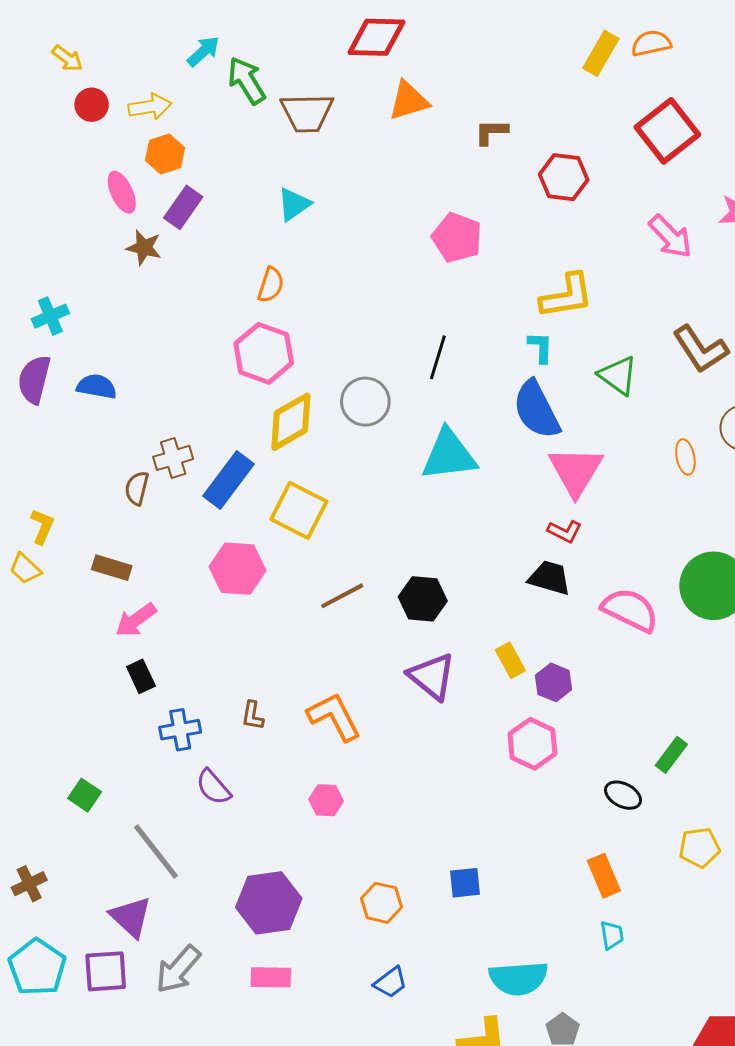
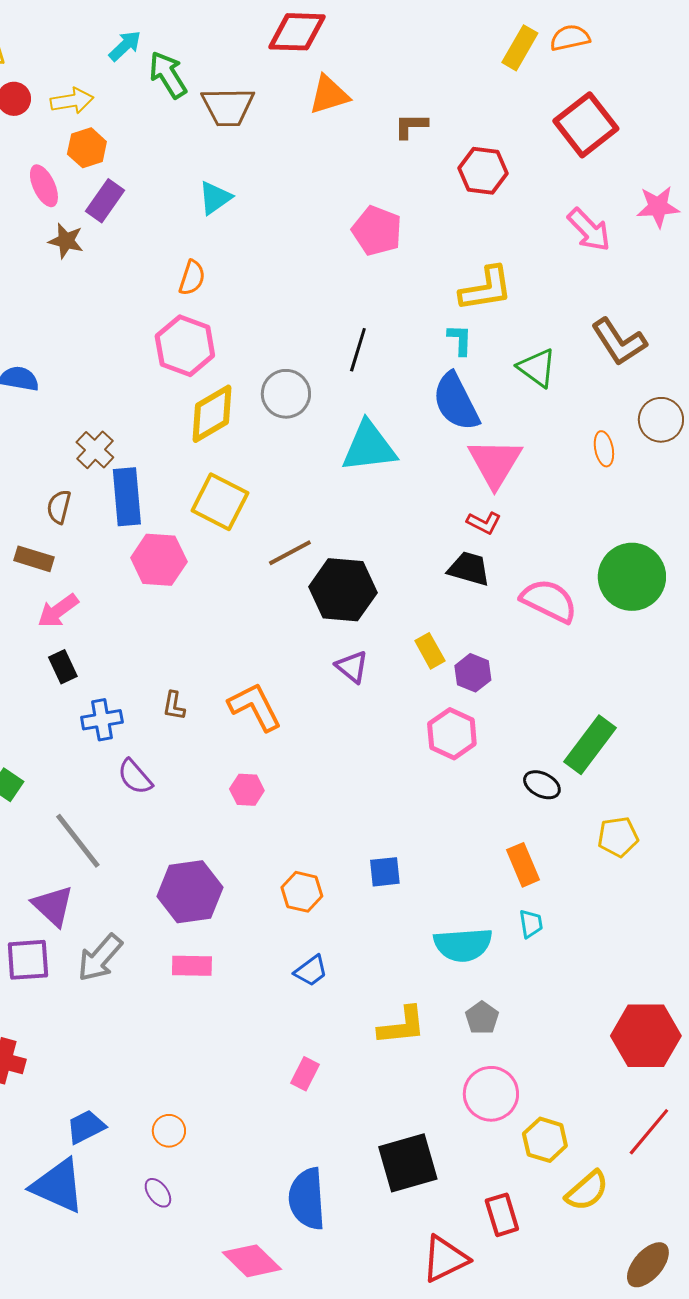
brown cross: (173, 458) -> (95, 450), turned -30
blue rectangle: (228, 480) -> (127, 497), moved, turned -42
brown semicircle: (137, 488) -> (59, 507), moved
brown line: (342, 596) -> (290, 553), moved
black hexagon: (423, 599) -> (343, 590), size x1.4
purple triangle: (432, 676) -> (352, 667), size x0.7
green rectangle: (671, 755) -> (590, 745), size x1.6
cyan semicircle: (518, 978) -> (463, 945), moved

